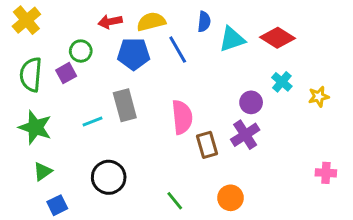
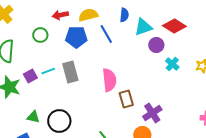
purple square: (66, 73) -> (30, 76), moved
cyan cross: (282, 82) -> (172, 64), moved
purple circle: (251, 102) -> (156, 45), moved
cyan line: (92, 121) -> (48, 71), moved
purple cross: (245, 135) -> (152, 113), moved
green triangle: (43, 171) -> (33, 117), moved, turned 48

